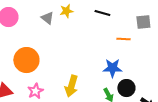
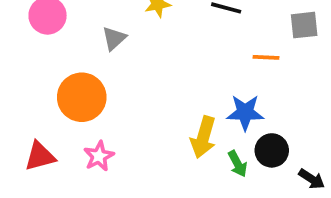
gray triangle: (47, 18) -> (114, 38), moved, turned 40
yellow arrow: (71, 86) -> (203, 137), moved

